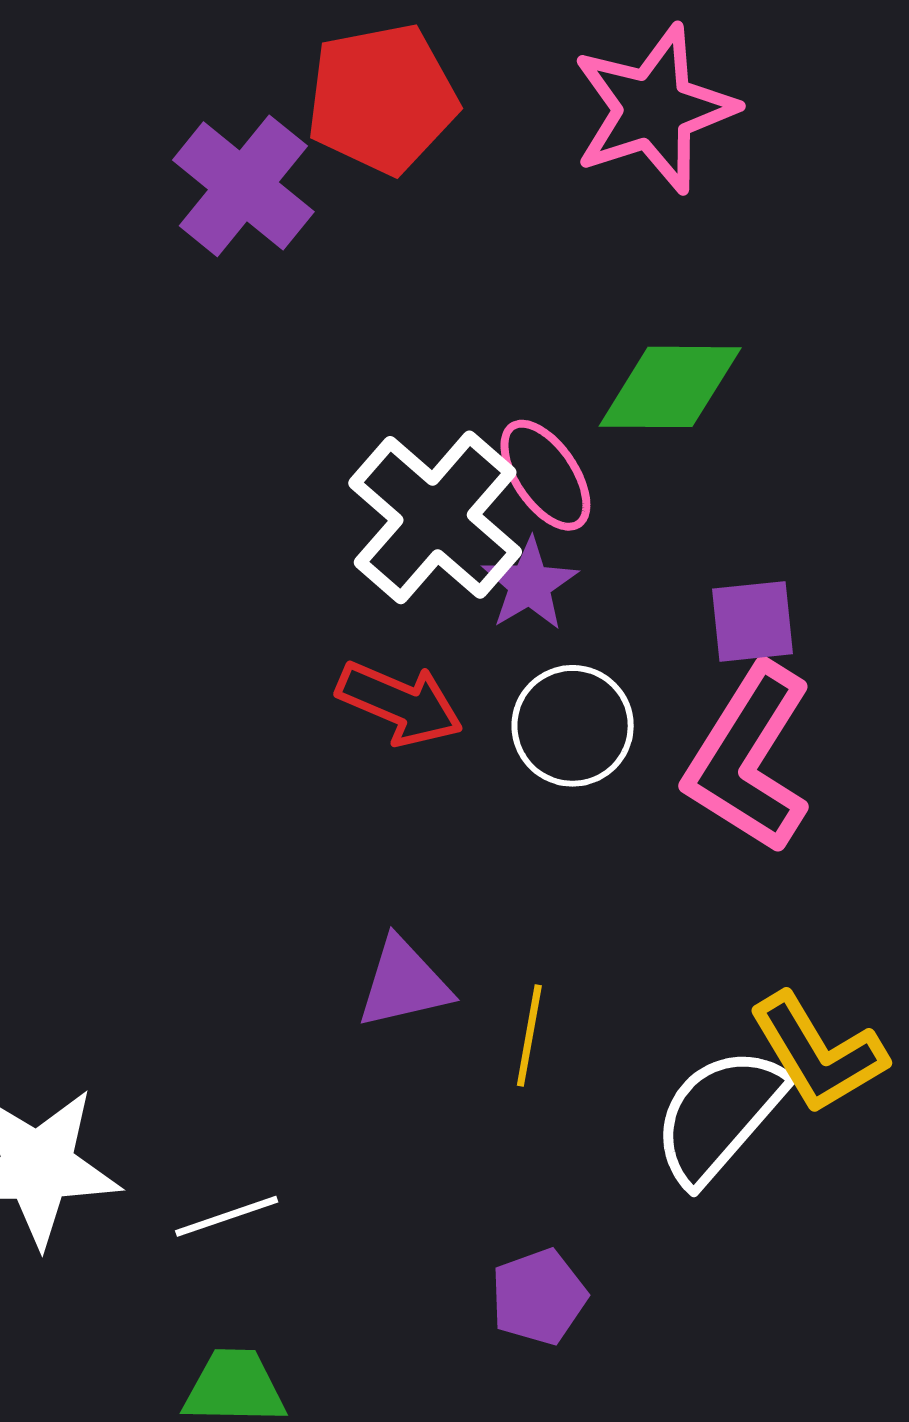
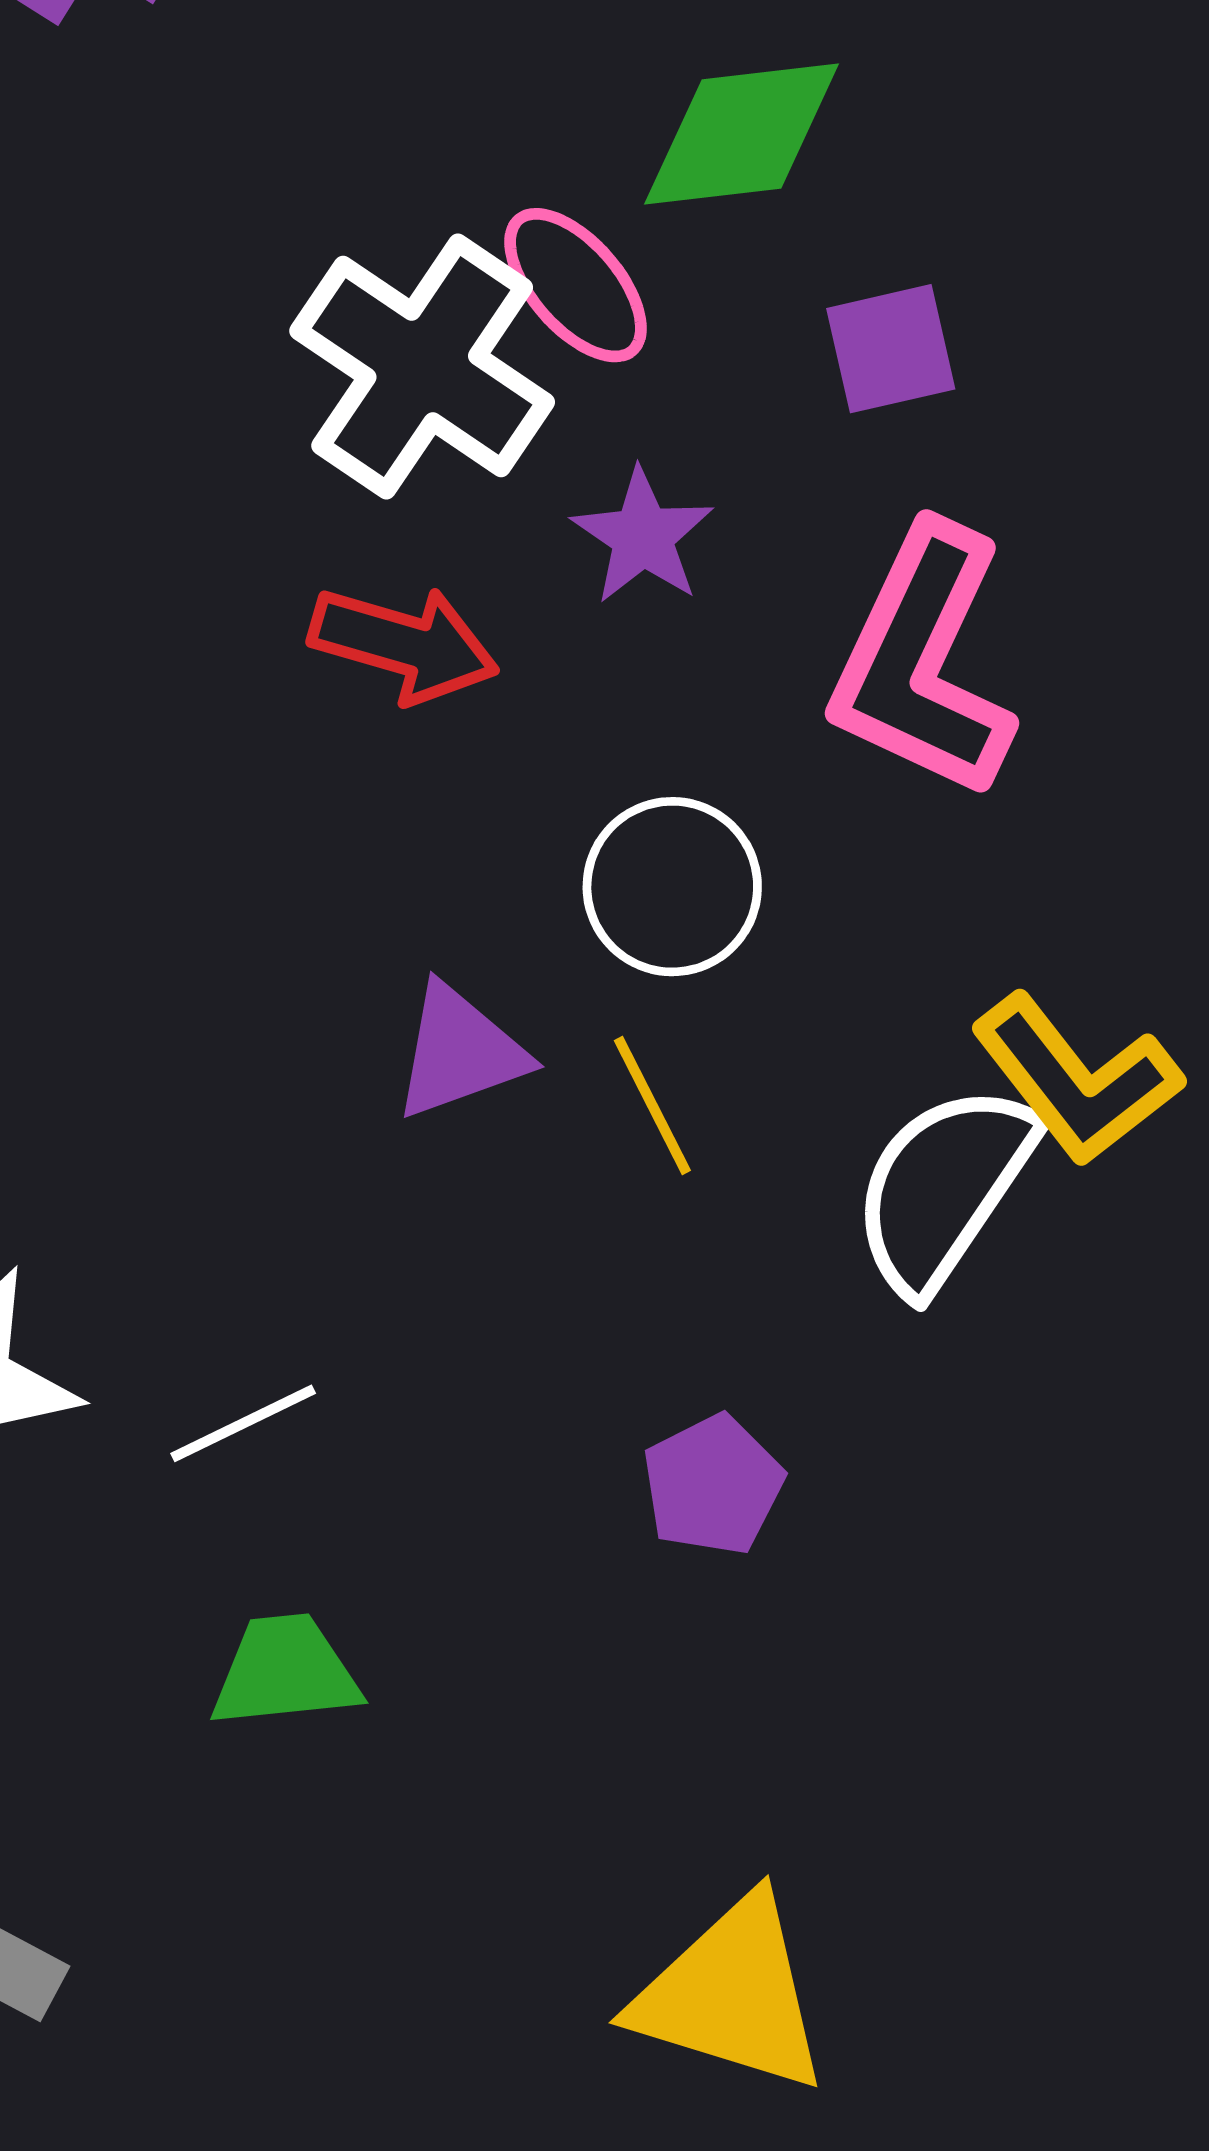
purple star: (530, 584) -> (643, 536), moved
purple square: (752, 621) -> (891, 349), moved
white circle: (573, 726) -> (672, 887), moved
yellow line: (529, 1035) -> (652, 1105), turned -30

